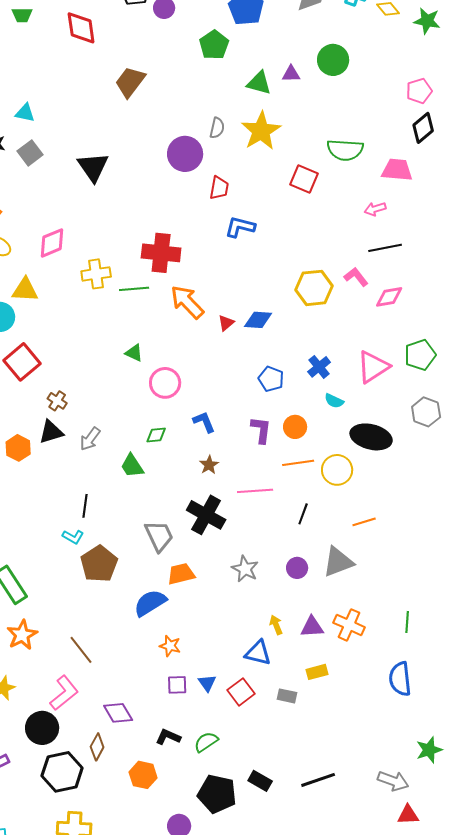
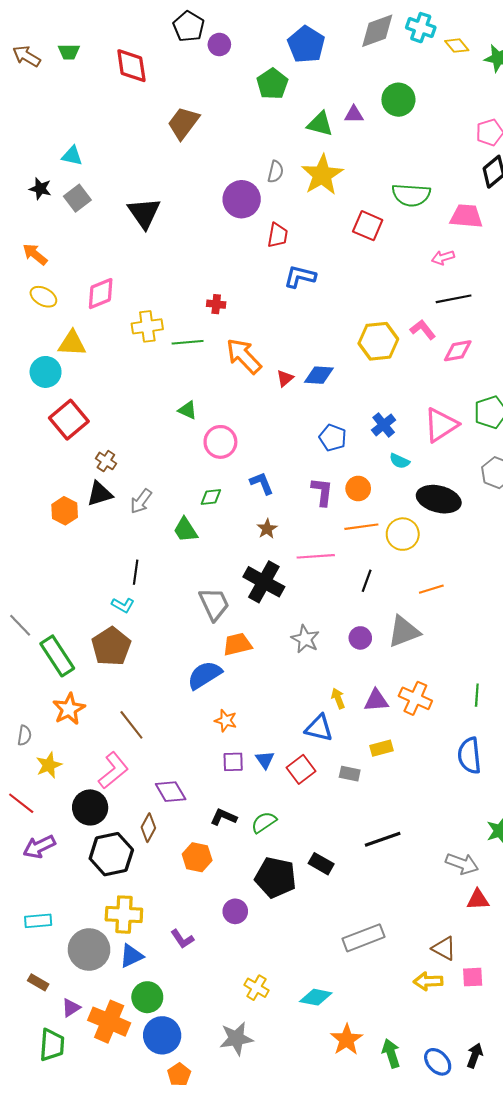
red cross: (161, 253) -> (216, 304), size x0.5
brown pentagon: (99, 564) -> (111, 646), moved
black line: (318, 780) -> (383, 839), moved

